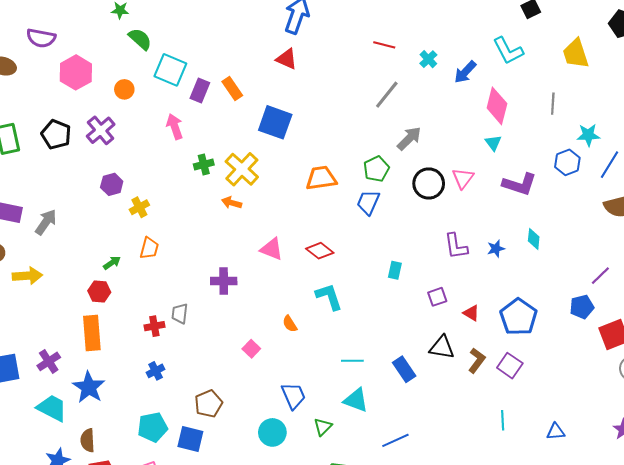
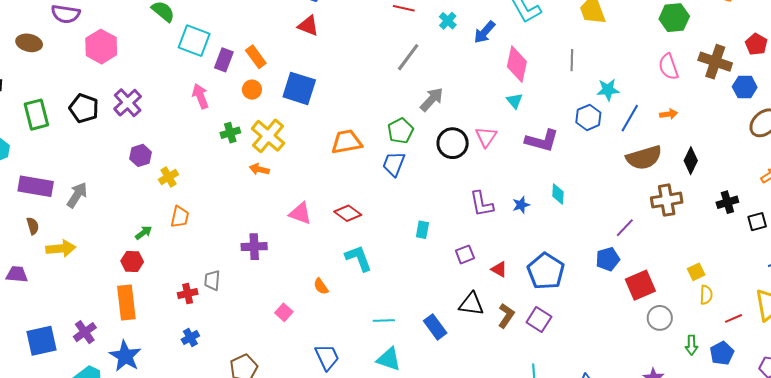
orange circle: (124, 89) -> (252, 90), moved

